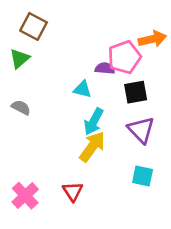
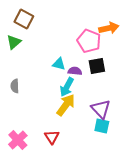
pink pentagon: (124, 57) -> (89, 41), turned -30
purple semicircle: (105, 68) -> (75, 71), moved
gray semicircle: (21, 108) -> (15, 86), moved, turned -120
purple triangle: (141, 130) -> (101, 109), moved

